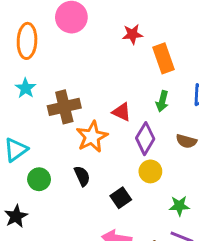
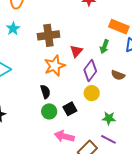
orange rectangle: (163, 58) -> (119, 27), moved, turned -54
brown cross: (64, 107) -> (48, 35), moved
red triangle: (122, 112) -> (76, 51), turned 40
green circle: (39, 179) -> (49, 111), moved

